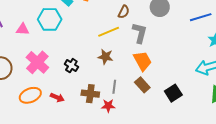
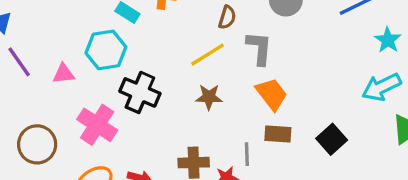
black cross: (71, 66) -> (140, 92), moved, size x1.6
brown rectangle: (142, 85) -> (278, 134), turned -35
gray line: (114, 87) -> (247, 154), moved

